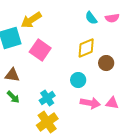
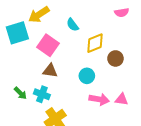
cyan semicircle: (91, 18) -> (73, 25), moved
brown triangle: (12, 75) -> (50, 71), moved
cyan cross: (47, 98) -> (42, 94), moved, turned -35

